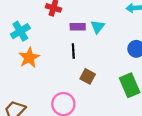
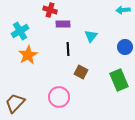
purple rectangle: (78, 27) -> (63, 24), moved
cyan triangle: (98, 27) -> (91, 36), moved

